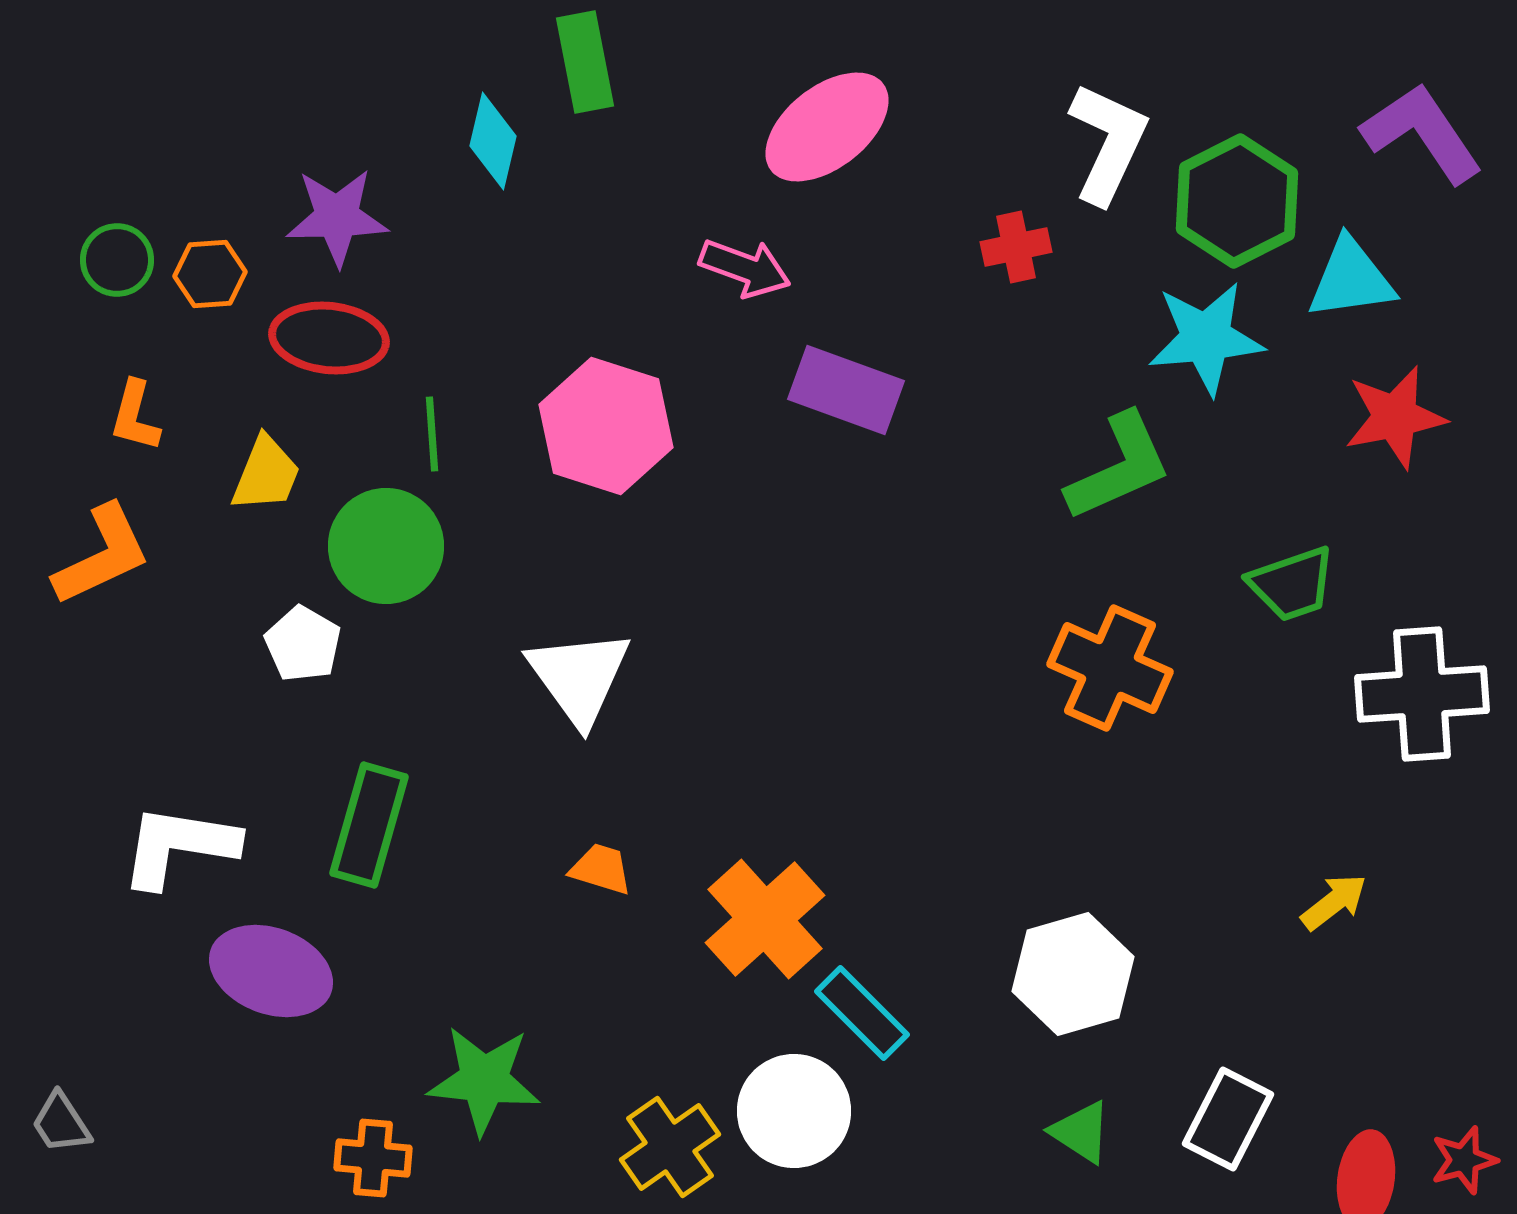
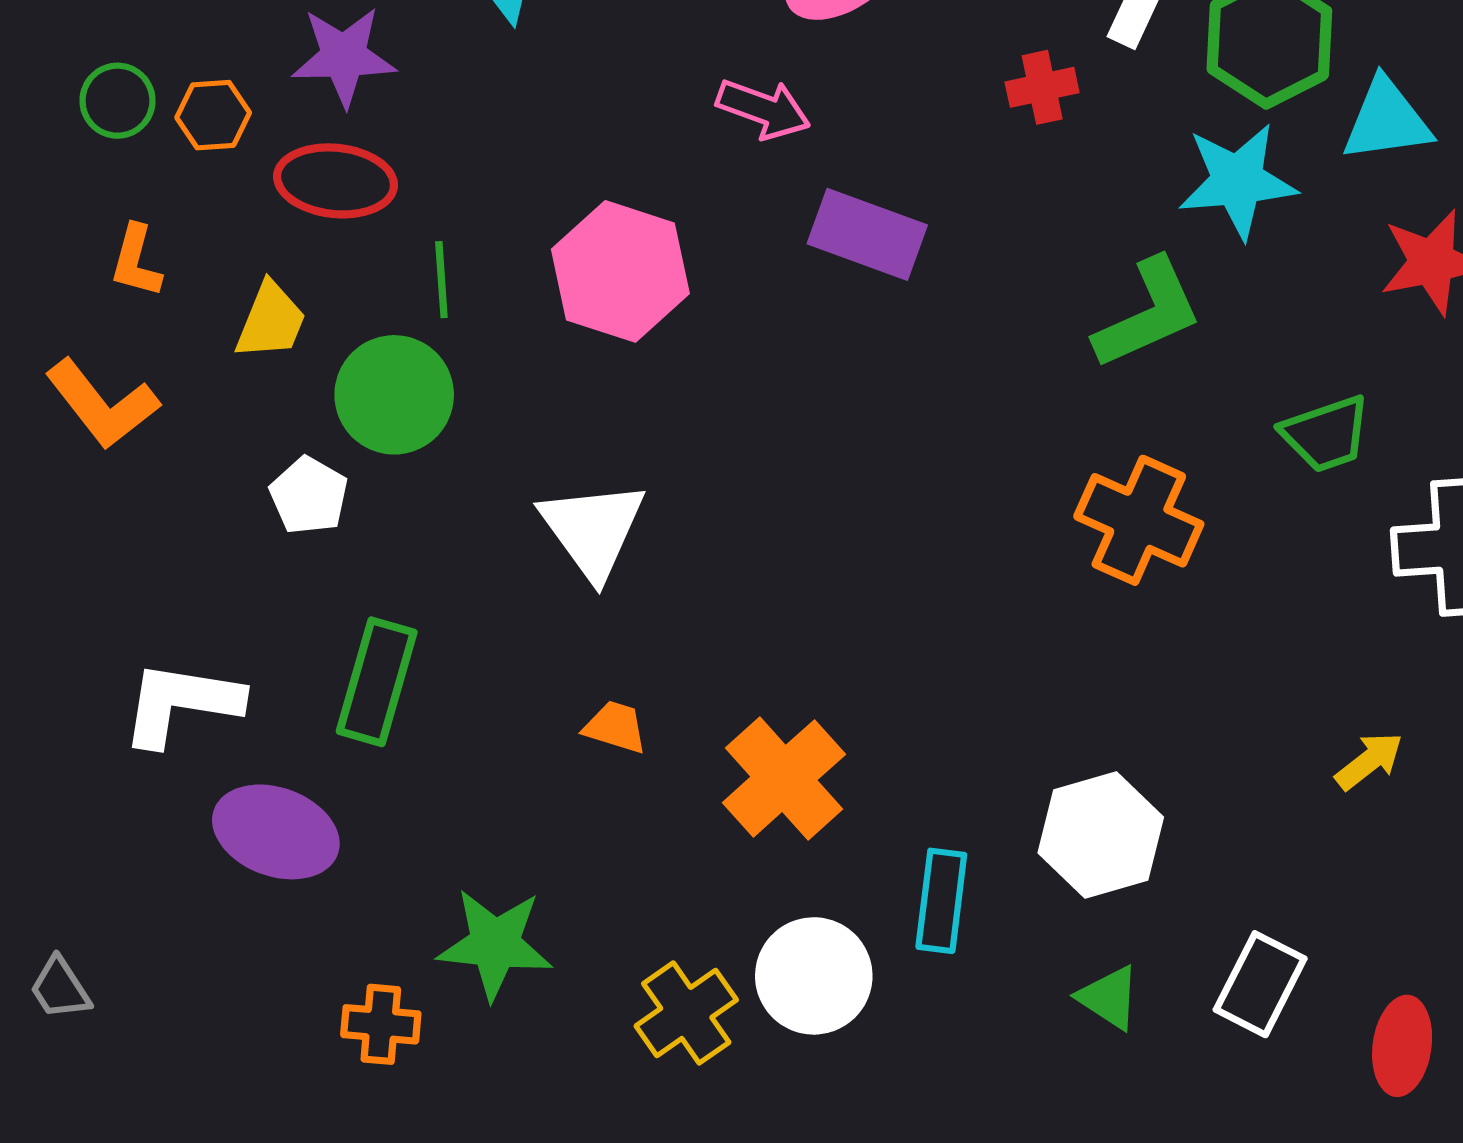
orange L-shape: (102, 555) -> (102, 404), turned 77
cyan rectangle: (862, 1013) -> (941, 901), moved, turned 52

